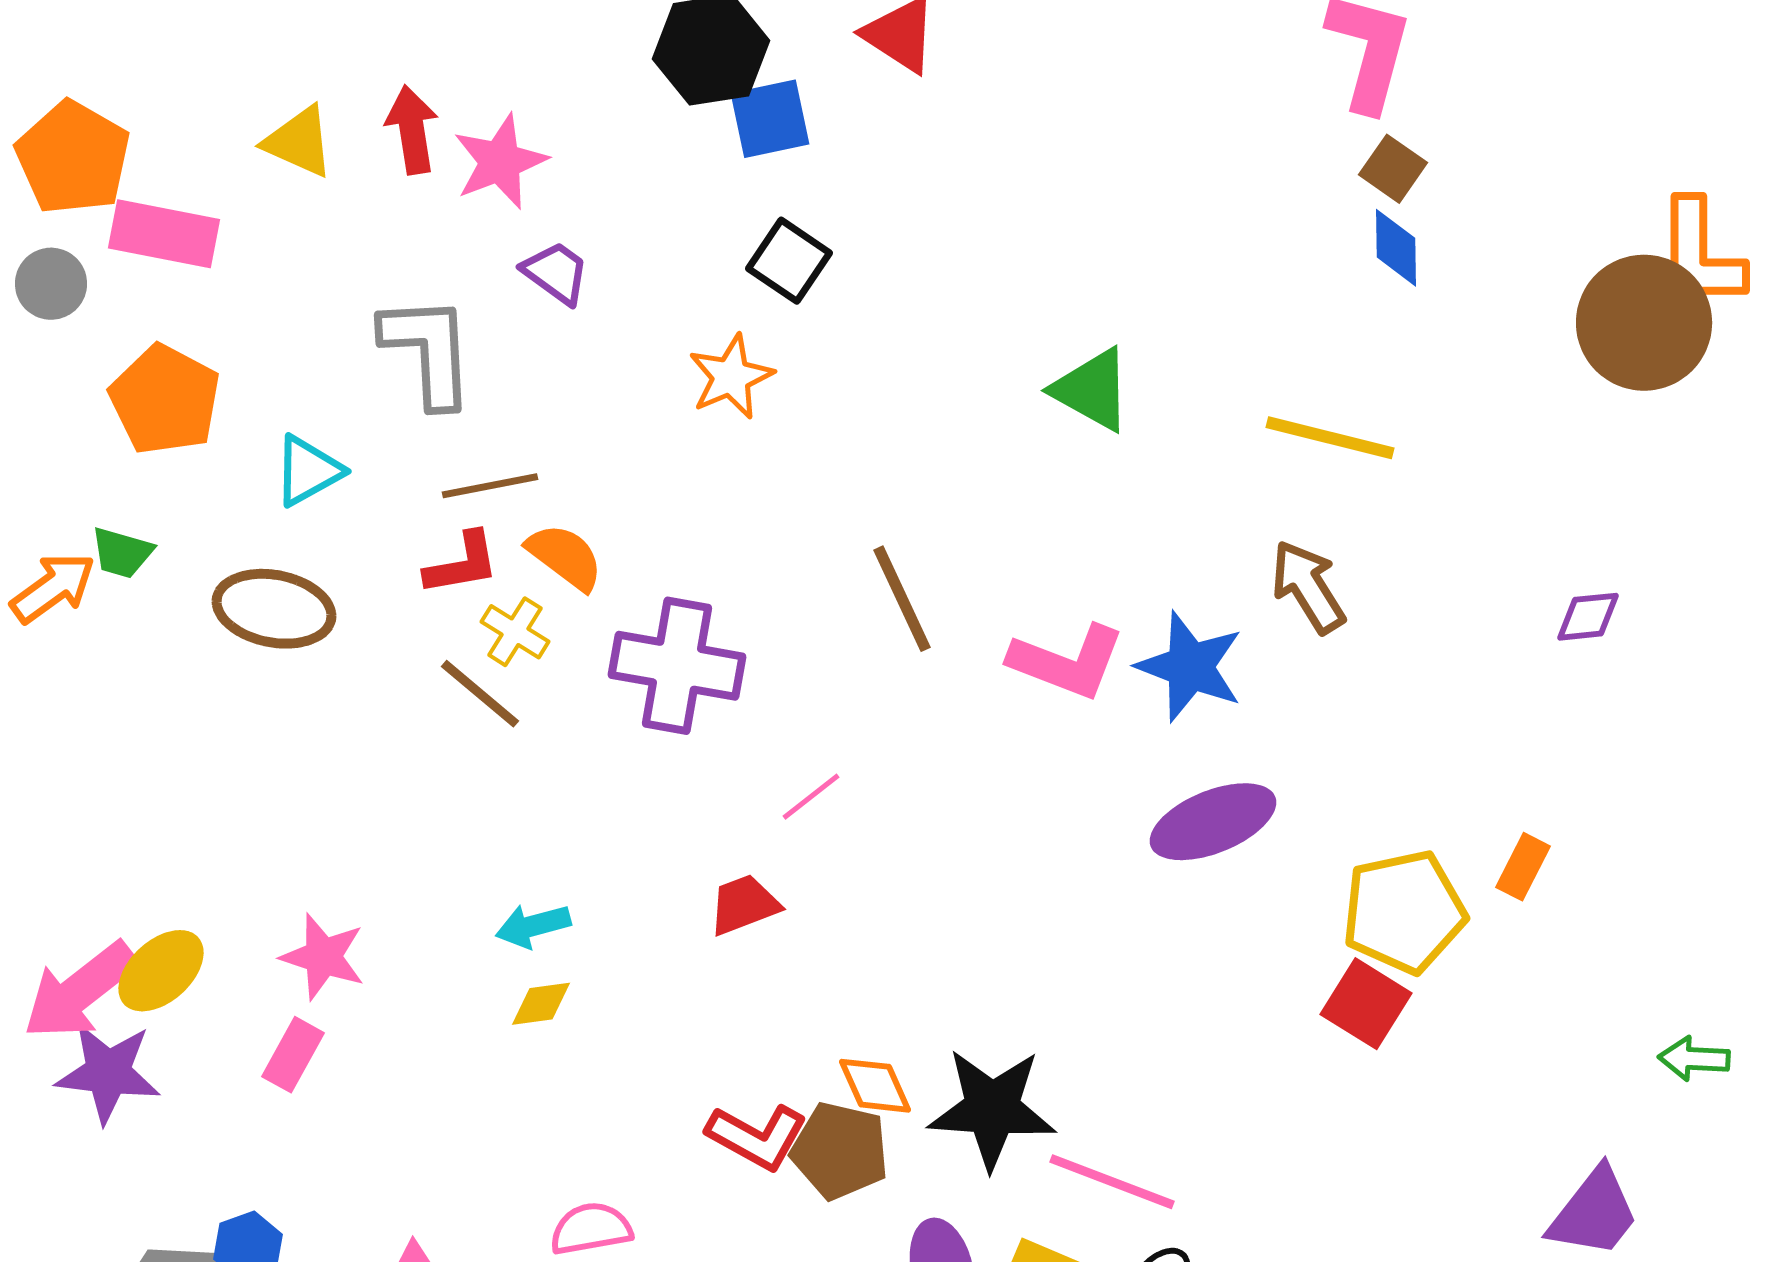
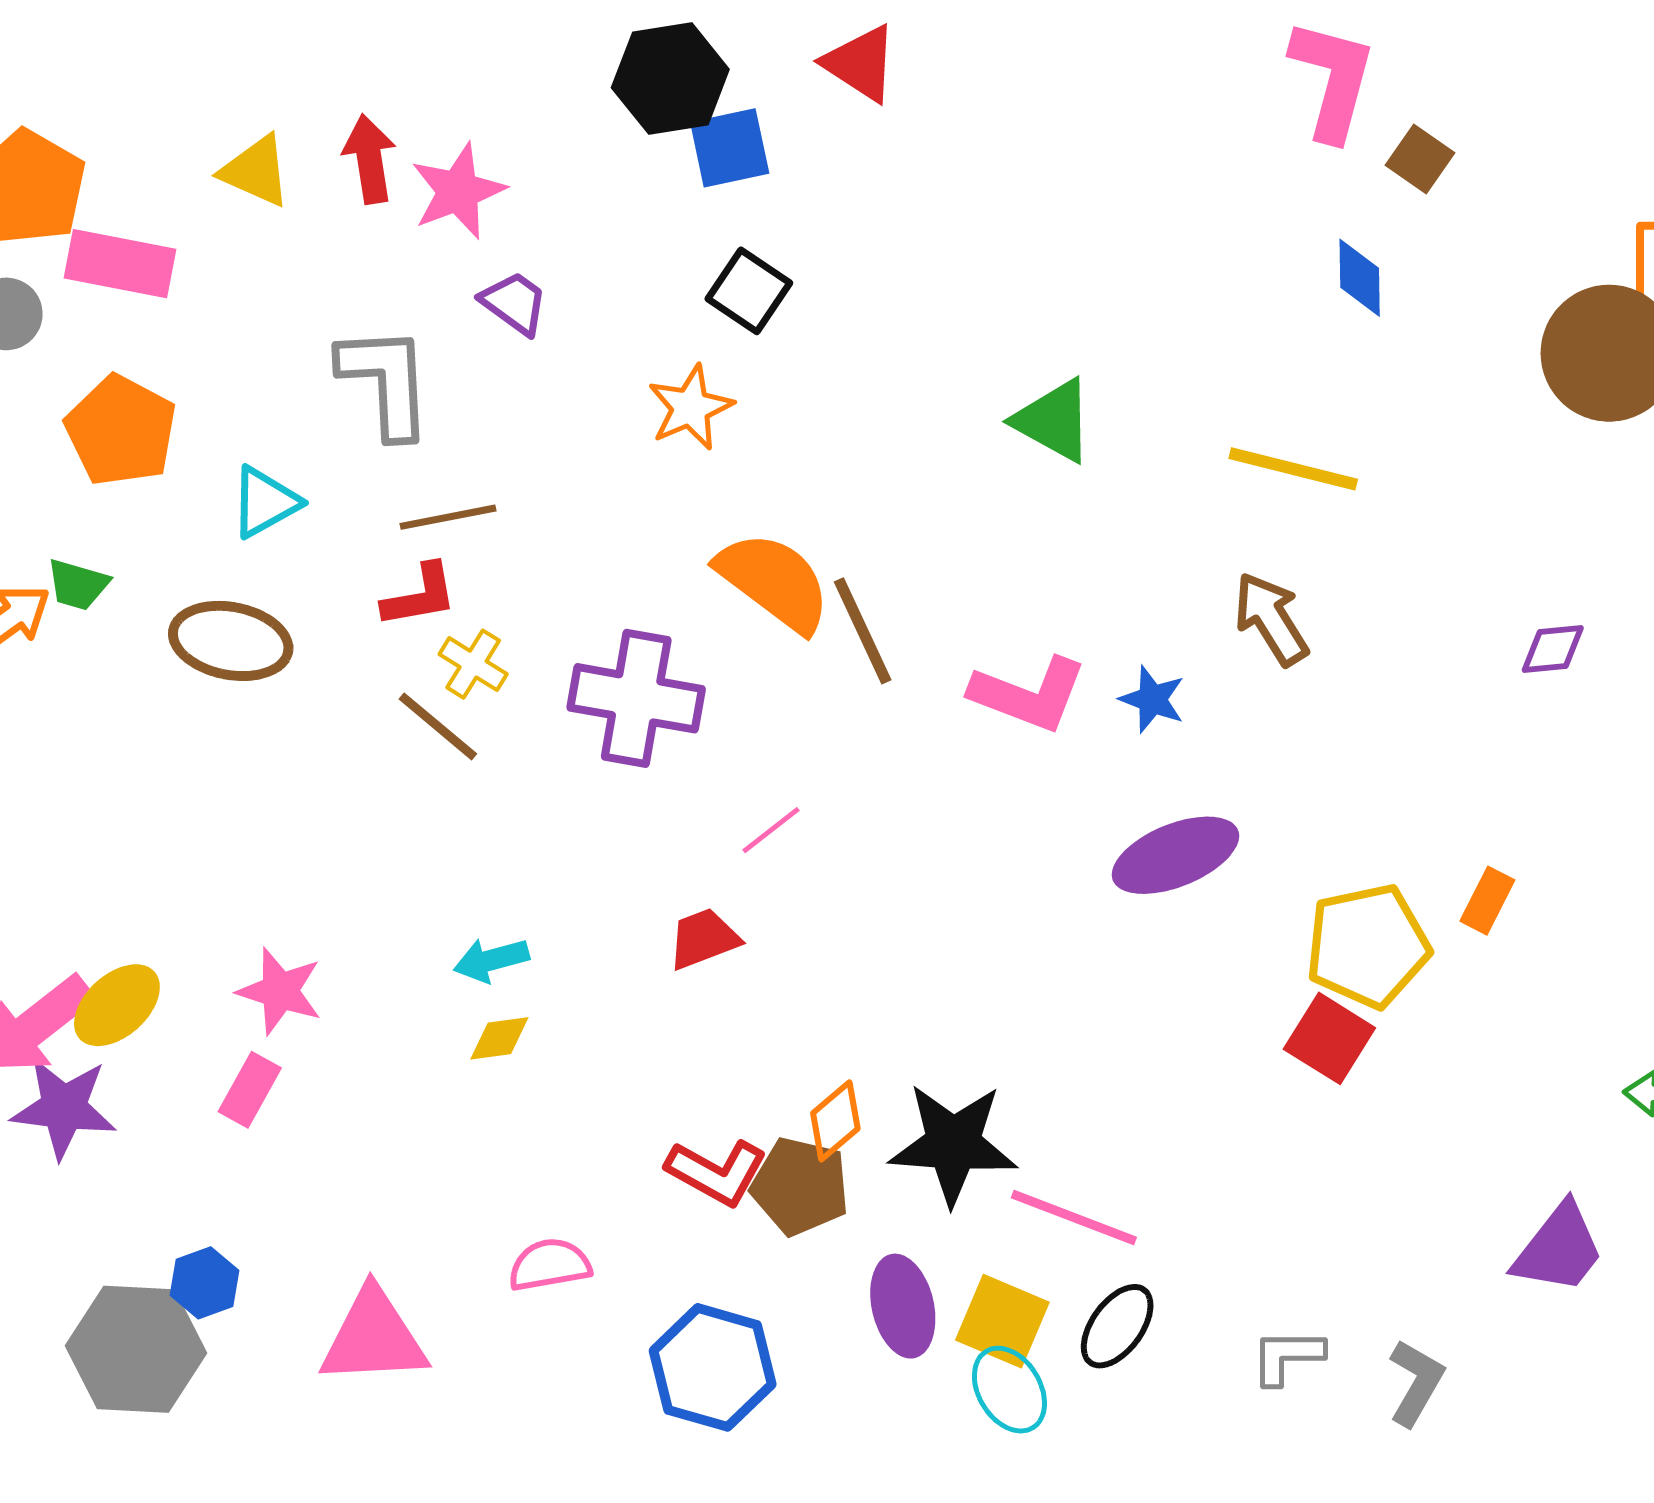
brown square: (1393, 169) -> (1420, 159), moved
orange semicircle: (565, 557) -> (774, 582), moved, size x1.5
blue star: (1190, 667) -> (1152, 699), size x0.6
orange diamond: (875, 1086) -> (835, 1121), turned 74

